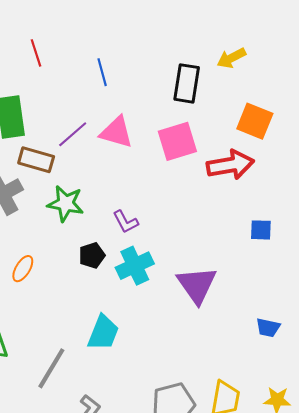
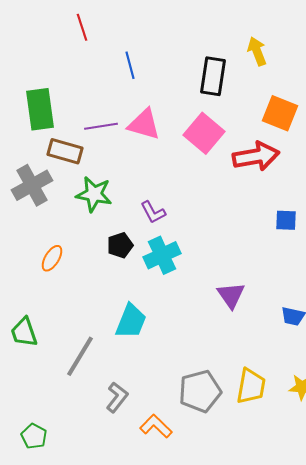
red line: (36, 53) -> (82, 27), moved
yellow arrow: (231, 58) -> (257, 51), turned 96
purple line: (73, 134) -> (101, 126), turned 32
pink square: (177, 141) -> (204, 133), turned -33
purple triangle: (197, 285) -> (231, 295), moved, size x0.7

